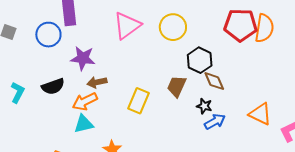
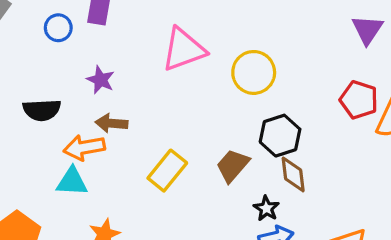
red pentagon: (240, 25) -> (359, 100), size x0.7
blue circle: (48, 35) -> (58, 28), size x0.7
purple star: (83, 58) -> (101, 80), size x0.7

